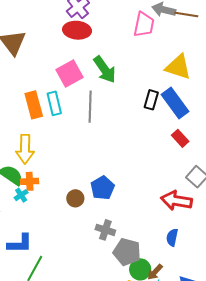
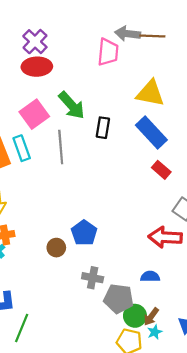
black rectangle: (151, 100) -> (103, 128), moved
blue semicircle: (172, 237) -> (150, 276), moved, turned 84

